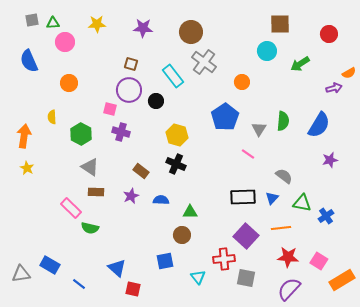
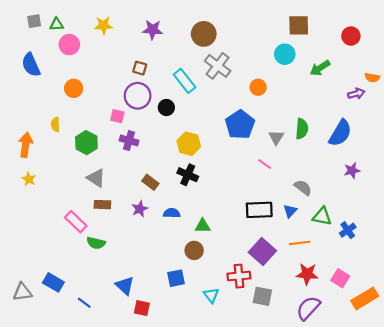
orange semicircle: (349, 73) -> (372, 78), turned 40

